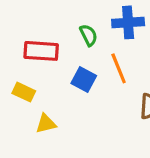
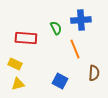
blue square: (84, 79) -> (60, 81), moved
yellow triangle: (46, 124) -> (18, 84), moved

